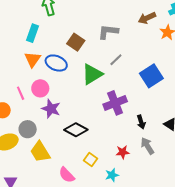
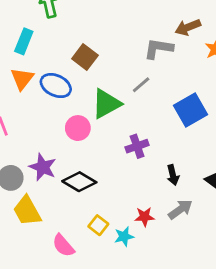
gray L-shape: (108, 32) -> (158, 49), moved
pink circle: (40, 88) -> (78, 128), moved
purple cross: (115, 103) -> (137, 146), size x0.7
purple star: (51, 109) -> (43, 167), moved
gray arrow: (147, 146) -> (180, 209), turned 84
cyan star: (112, 175) -> (124, 237), moved

